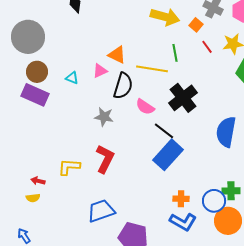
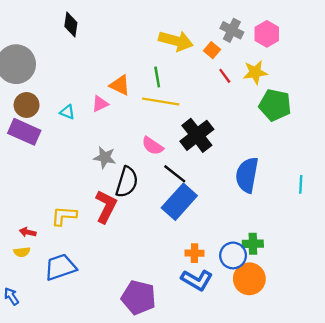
green line: (175, 53) -> (157, 77), moved
black semicircle: (123, 86) -> (127, 182), moved
blue trapezoid: (101, 211) -> (60, 267), moved

